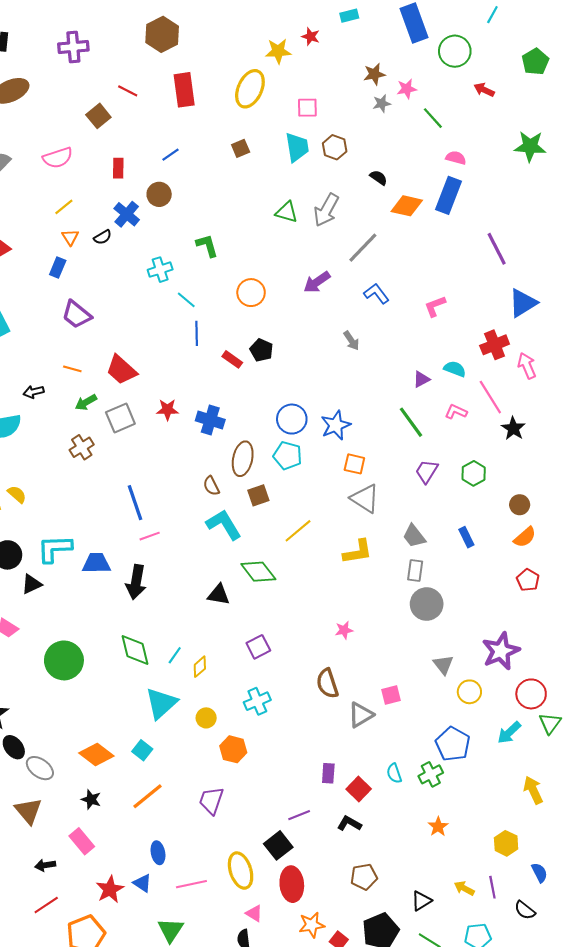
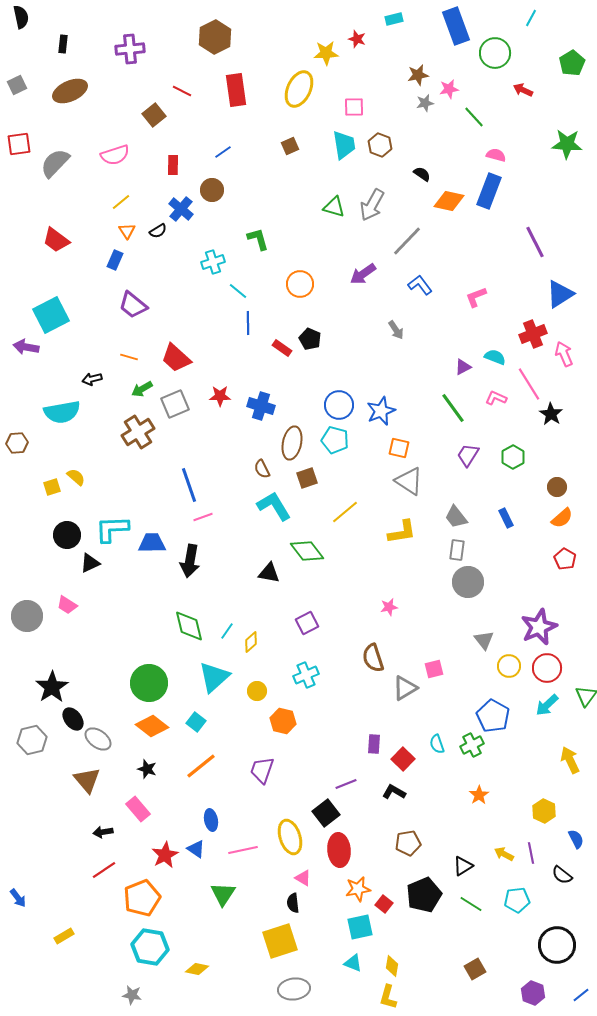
brown cross: (82, 447) -> (138, 432), size x1.4
green circle: (64, 660) -> (149, 683), moved
red circle: (531, 694) -> (547, 668), moved

